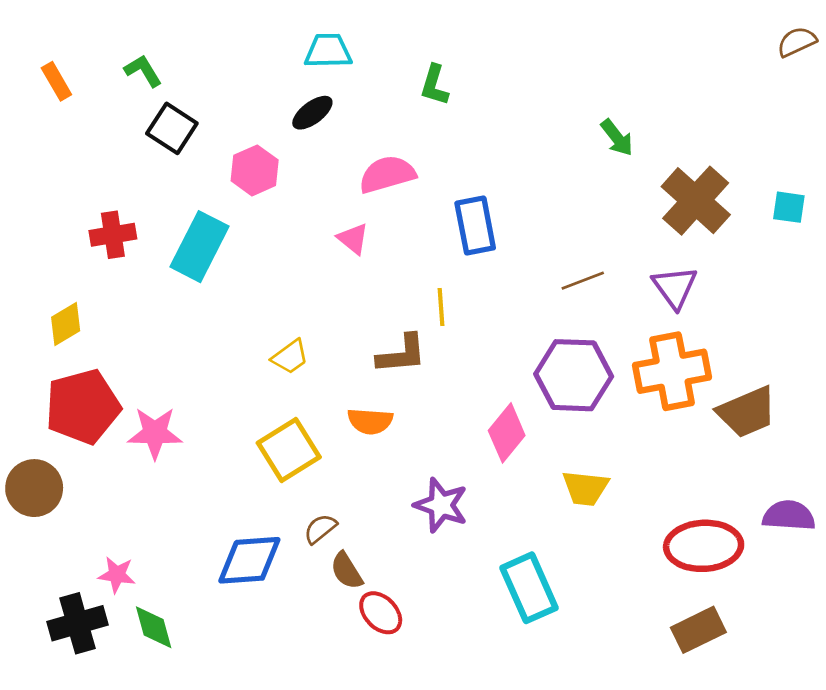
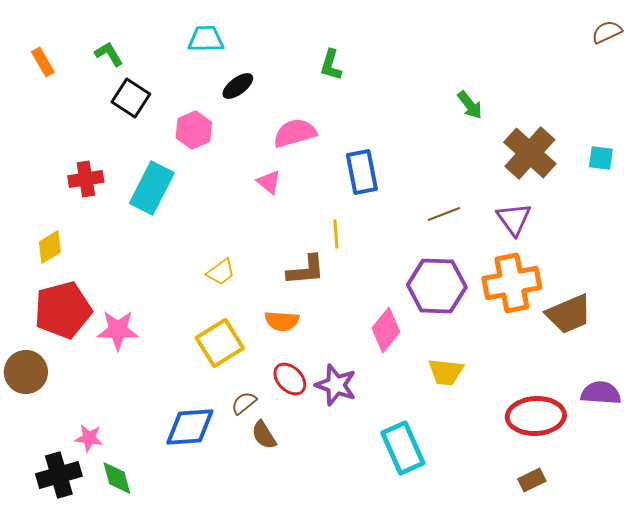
cyan trapezoid: (328, 51) -> (206, 39), moved
red ellipse: (381, 613) -> (290, 379), moved
brown rectangle: (698, 630) -> (532, 480), size x0.7

